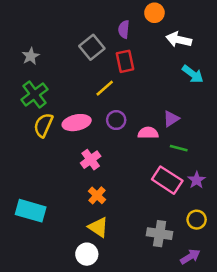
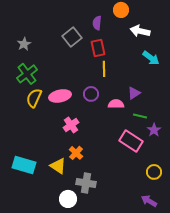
yellow line: (105, 88) -> (104, 69), moved, turned -49
purple star: (197, 180) -> (154, 130), moved
yellow triangle: (98, 227) -> (58, 166), moved
gray cross: (160, 234) -> (86, 183), moved
purple arrow: (190, 257) -> (149, 201), turned -119

